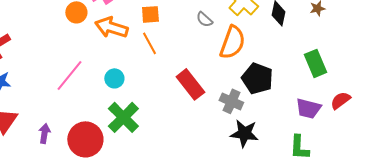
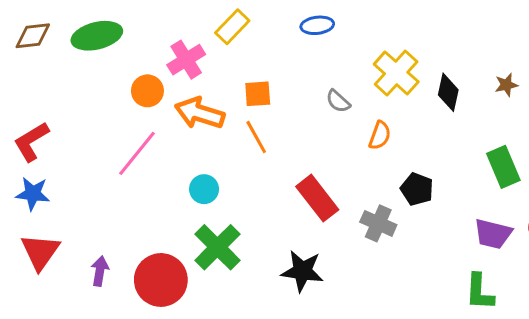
orange semicircle: (232, 42) -> (380, 136), size x0.6
pink line: (69, 75) -> (137, 153), moved
black pentagon: (257, 78) -> (417, 189), size x0.7
black star: (244, 133) -> (302, 271), moved

